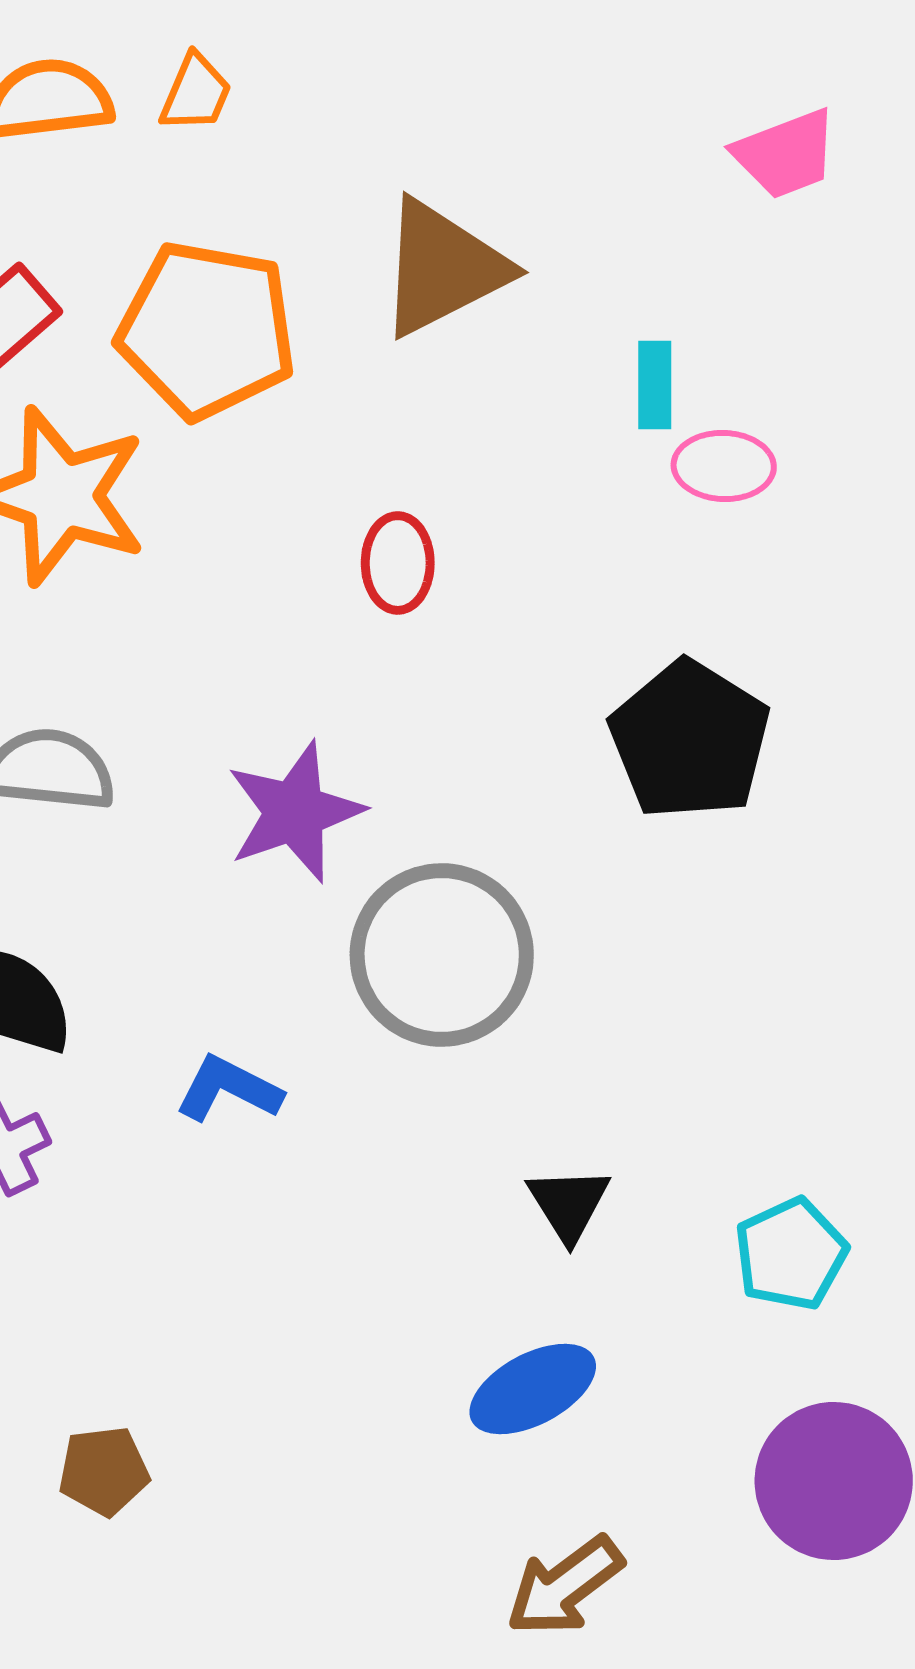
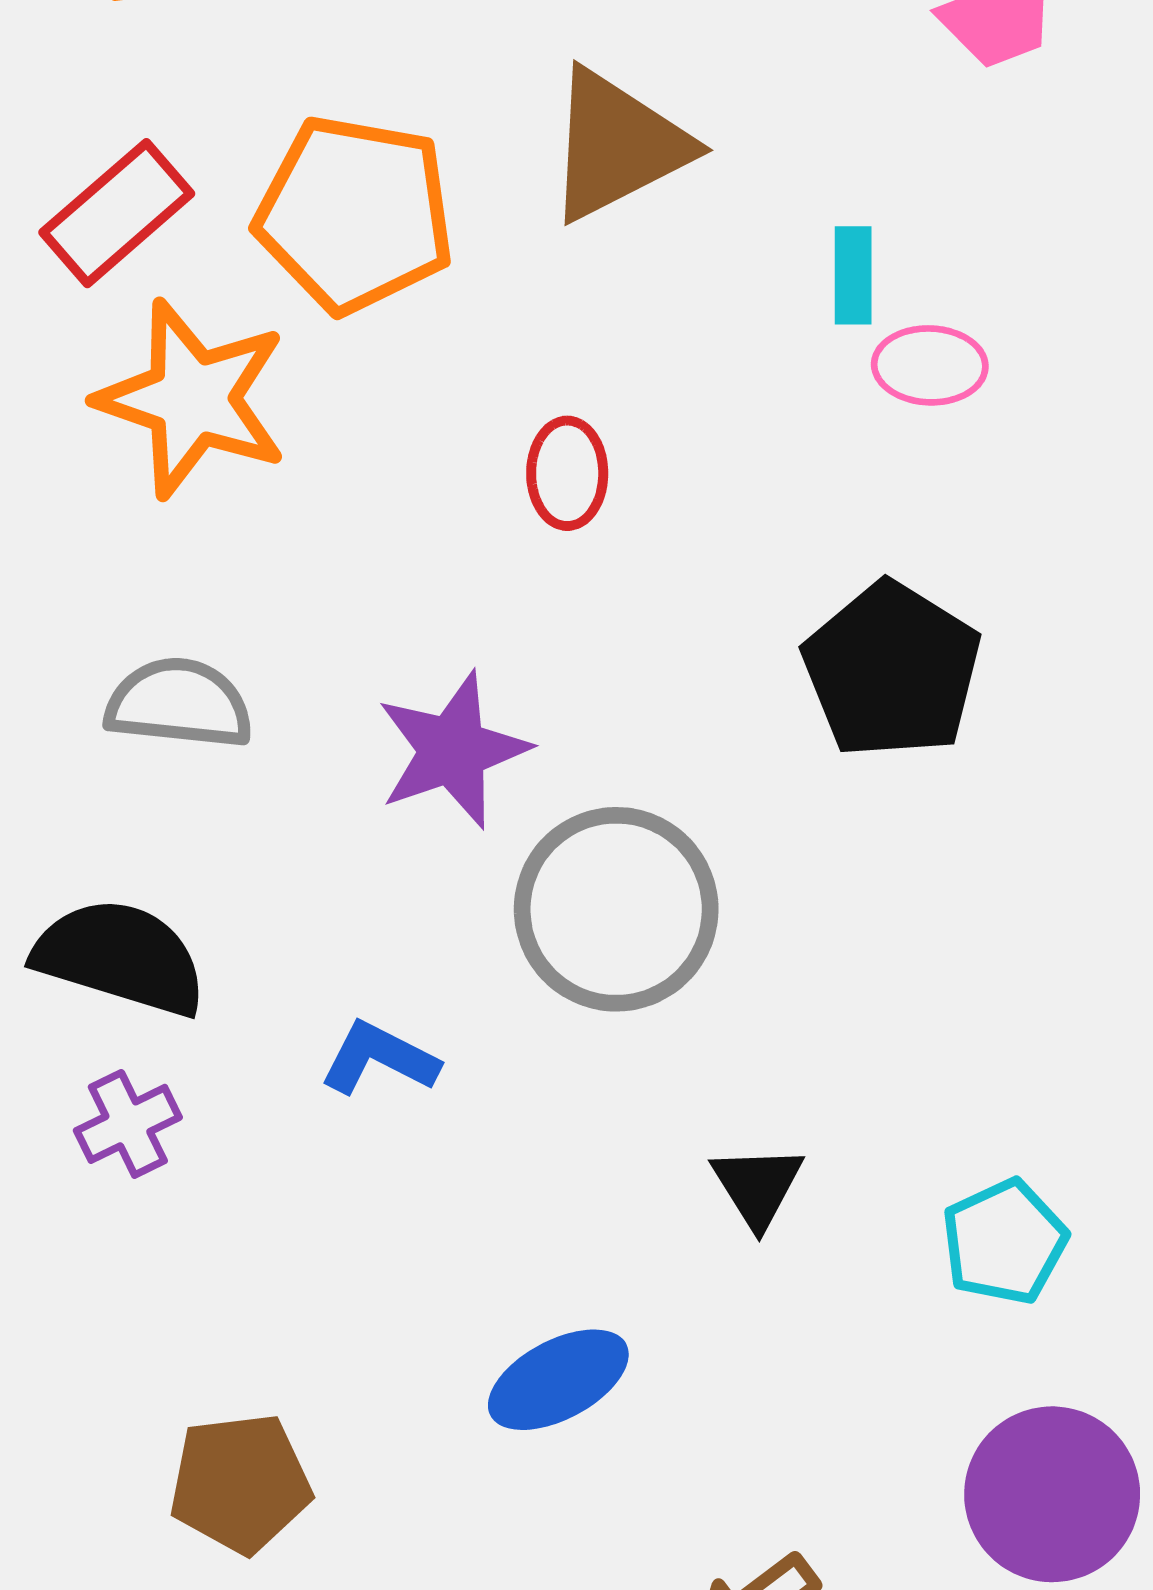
blue ellipse: (533, 1389) -> (558, 1380), moved
brown pentagon: (104, 1471) -> (240, 1483), size x1.4

